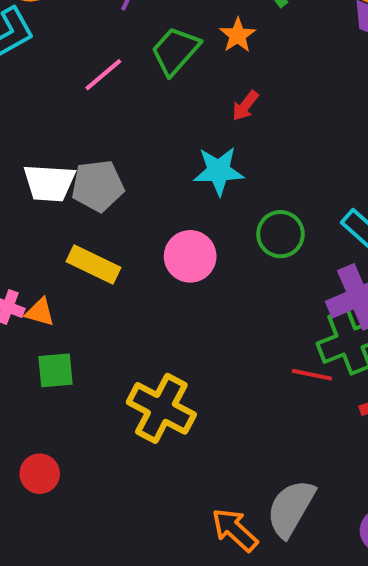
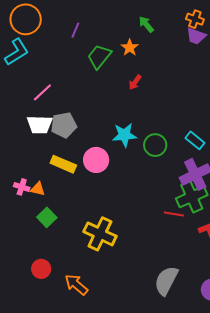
pink line: (103, 75) -> (42, 92), moved
cyan star: (218, 171) -> (124, 135), moved
pink circle: (190, 256) -> (96, 160), moved
green square: (56, 370) -> (47, 217), turned -36
orange arrow: (235, 530) -> (76, 285), moved

